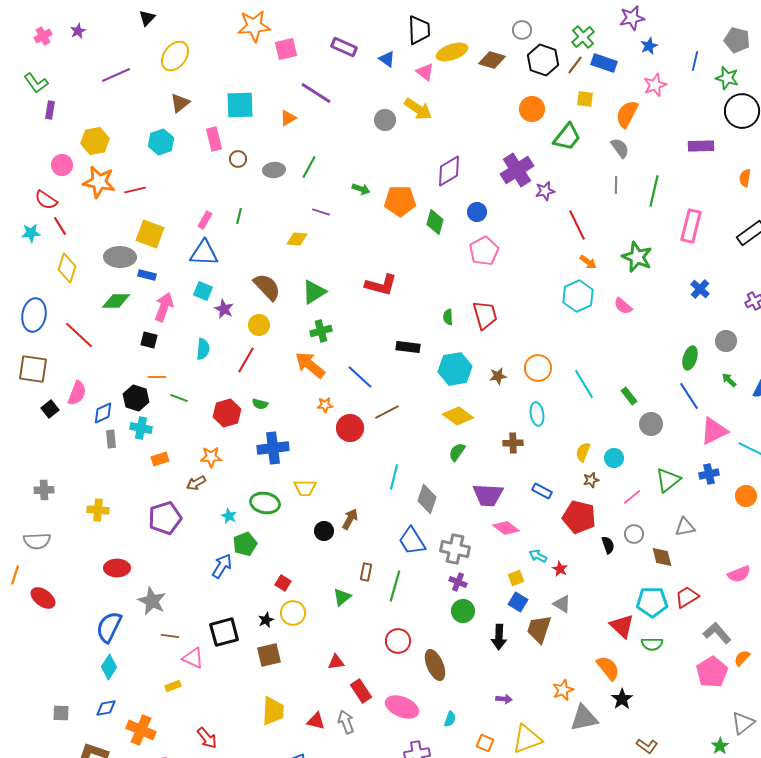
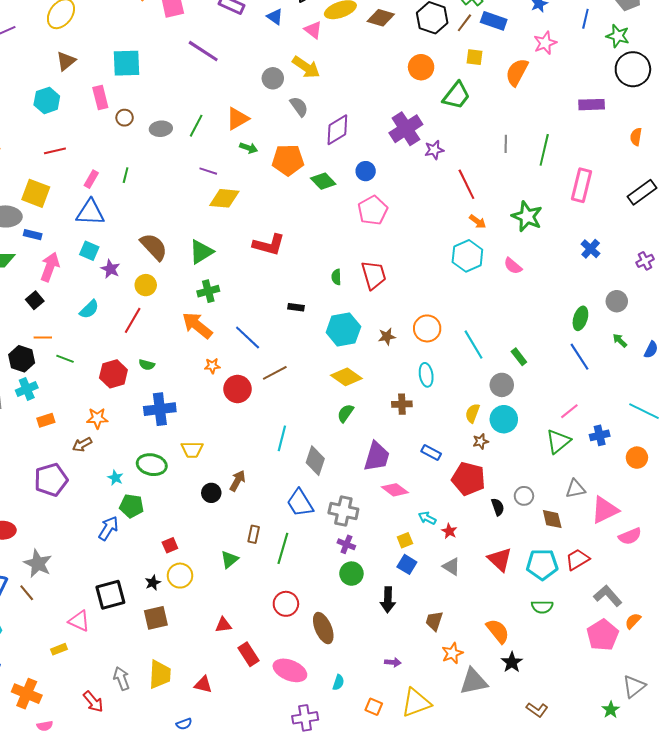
orange triangle: (288, 118) -> (237, 119), moved, size x1.4
gray semicircle: (620, 148) -> (299, 107), moved
red line: (135, 190) -> (55, 151), moved
green diamond: (435, 222) -> (323, 181), turned -60
yellow diamond: (297, 239) -> (224, 198), moved, size x1.4
black square: (149, 340) -> (35, 300), turned 36
black rectangle: (408, 347) -> (296, 307), size x0.7
cyan semicircle: (203, 349) -> (89, 309), turned 40
gray circle: (651, 424) -> (502, 385), moved
cyan cross: (141, 428) -> (27, 389), turned -35
pink triangle: (714, 431) -> (605, 510), moved
cyan circle: (614, 458) -> (504, 419), size x1.4
purple trapezoid: (488, 495) -> (377, 457), turned -76
pink line: (632, 497) -> (569, 411), moved
green pentagon: (245, 544) -> (132, 506), turned 30
red square: (283, 583) -> (170, 545), turned 35
red triangle: (622, 626) -> (500, 559), moved
brown trapezoid: (539, 629) -> (434, 621), moved, size x0.7
brown line: (170, 636) -> (27, 593), moved, turned 42
gray arrow: (346, 722) -> (121, 678), moved

